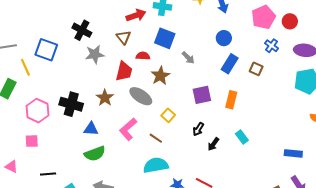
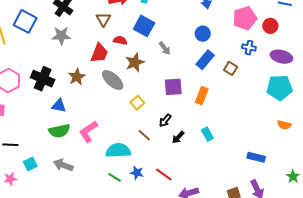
blue cross: (272, 46) -> (249, 48), turned -32
gray star: (95, 54) -> (61, 36), moved
pink L-shape: (128, 129) -> (88, 132), moved
brown line: (156, 138) -> (144, 135), moved

